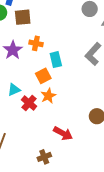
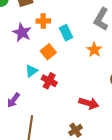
orange square: (43, 76) -> (48, 52), moved
orange star: (48, 96) -> (94, 50), moved

